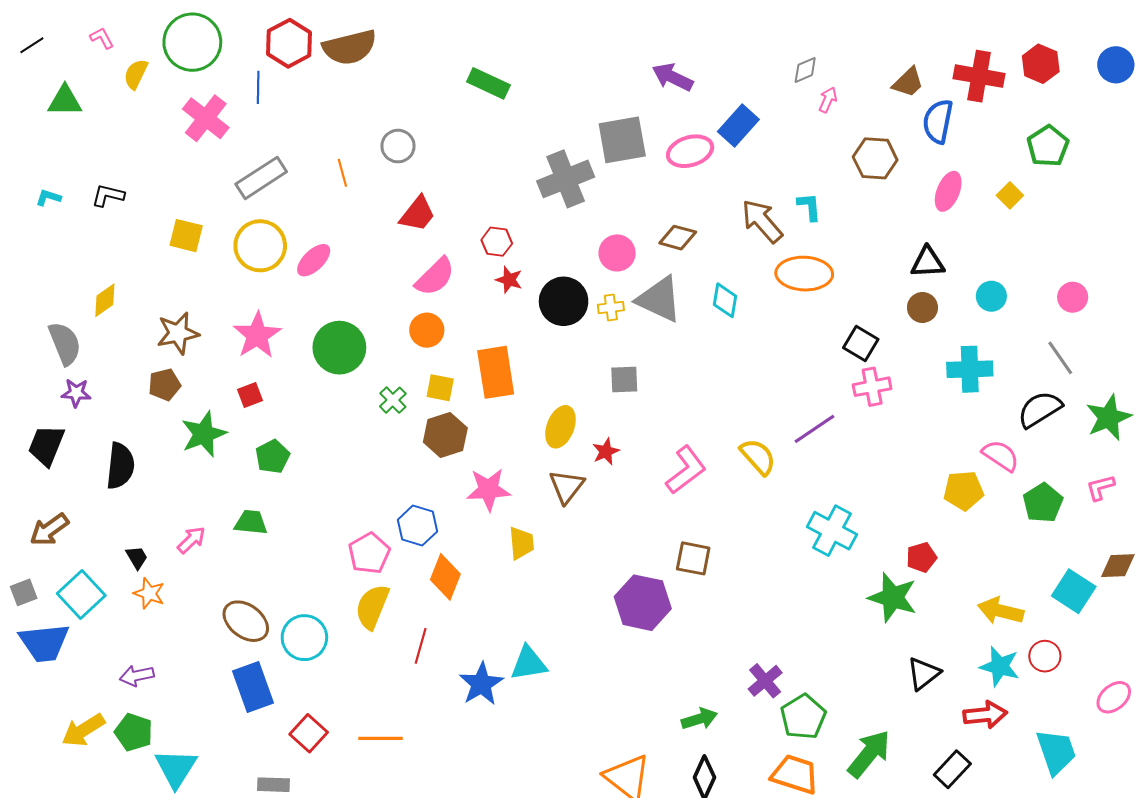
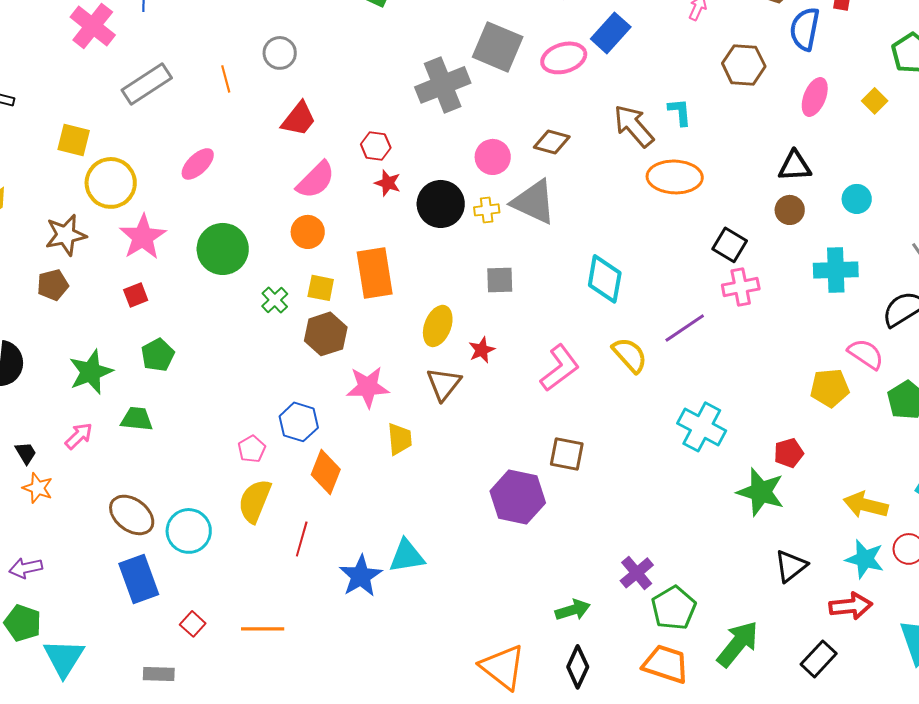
gray square: (622, 140) -> (498, 47), turned 33
yellow circle: (260, 246) -> (111, 183), moved
cyan diamond: (725, 300) -> (605, 279), moved, size x1.4
green star: (204, 434) -> (91, 372), moved
pink pentagon: (369, 553) -> (252, 449), size x0.7
red square: (309, 733) -> (193, 624), size x0.7

